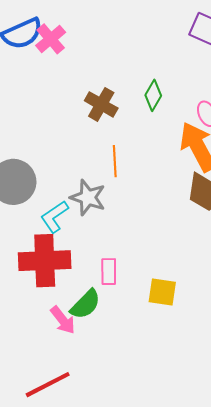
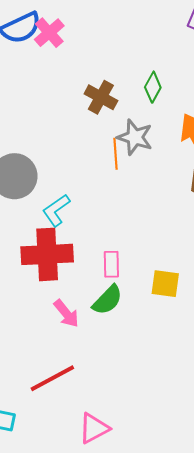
gray star: (88, 197) -> (135, 137), moved
green semicircle: (85, 304) -> (108, 300), moved

